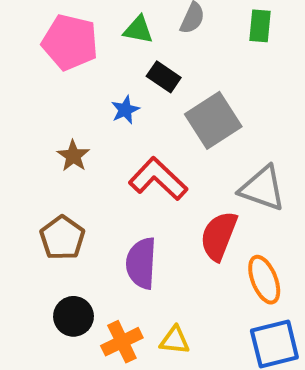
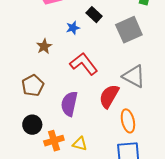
gray square: (213, 120) -> (129, 30), moved

